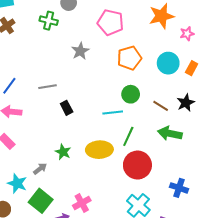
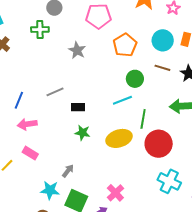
brown line: (161, 106) -> (162, 68), moved
black rectangle: (67, 108) -> (78, 107), turned -48
green star: (63, 152) -> (82, 133), moved

